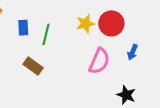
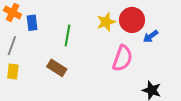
blue rectangle: (23, 28) -> (32, 23), moved
blue arrow: (133, 52) -> (151, 36), moved, turned 35

